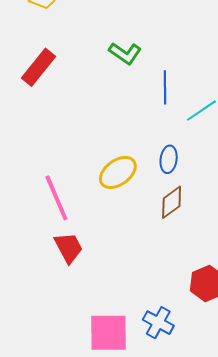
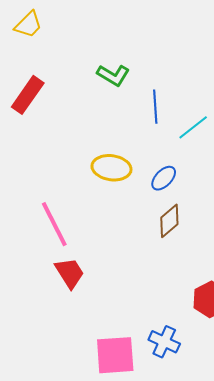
blue ellipse: (169, 159) -> (164, 178), turned 40
yellow ellipse: (118, 172) -> (111, 168), moved, turned 48

